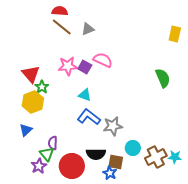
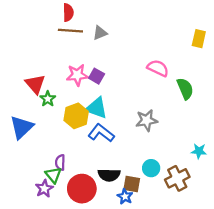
red semicircle: (60, 11) -> (68, 12), turned 84
brown line: (62, 27) -> (70, 31), turned -35
pink semicircle: (103, 60) -> (158, 68), moved
cyan triangle: (85, 95) -> (97, 108), size x1.5
yellow hexagon: (33, 102) -> (76, 116), moved
gray star: (113, 126) -> (147, 120), moved
blue triangle: (26, 130) -> (22, 127), moved, size x1.6
cyan star: (175, 157) -> (199, 151), moved

